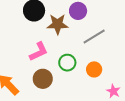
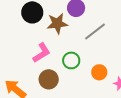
orange circle: (94, 69) -> (99, 72), moved

